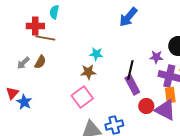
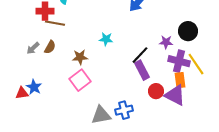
black line: (130, 70) -> (140, 55), turned 30
brown star: (88, 72) -> (80, 57), moved
red triangle: (12, 93) -> (22, 93), moved, turned 40
pink square: (82, 97) -> (80, 80), moved

